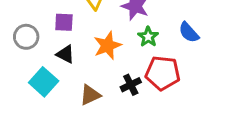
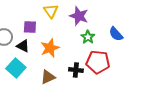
orange star: (107, 45) -> (50, 48), moved
black triangle: (65, 54) -> (23, 46), moved
black cross: (131, 85) -> (76, 70), turned 32

